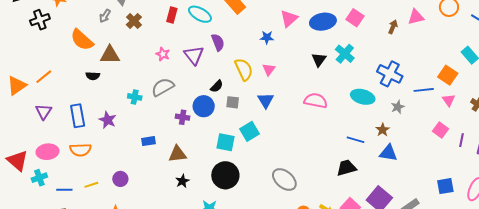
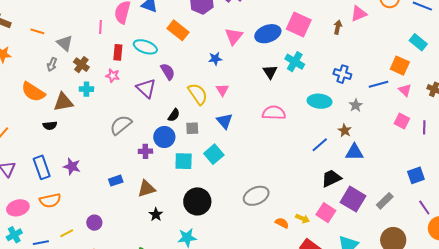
pink square: (355, 18) -> (299, 25), size x1.4
pink star: (163, 54) -> (113, 76), moved
blue cross: (390, 74) -> (342, 74), size x0.7
cyan cross: (135, 97) -> (86, 89), moved
blue line: (356, 140) -> (320, 145), turned -48
cyan square: (226, 142) -> (184, 161), moved
black trapezoid: (346, 168) -> (331, 178), moved
gray ellipse: (284, 180) -> (256, 196), turned -55

